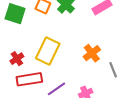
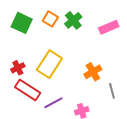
red rectangle: (29, 79) -> (28, 90), turned 35

